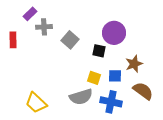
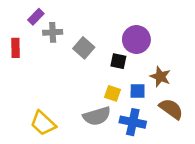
brown star: (134, 64) -> (160, 77), turned -30

